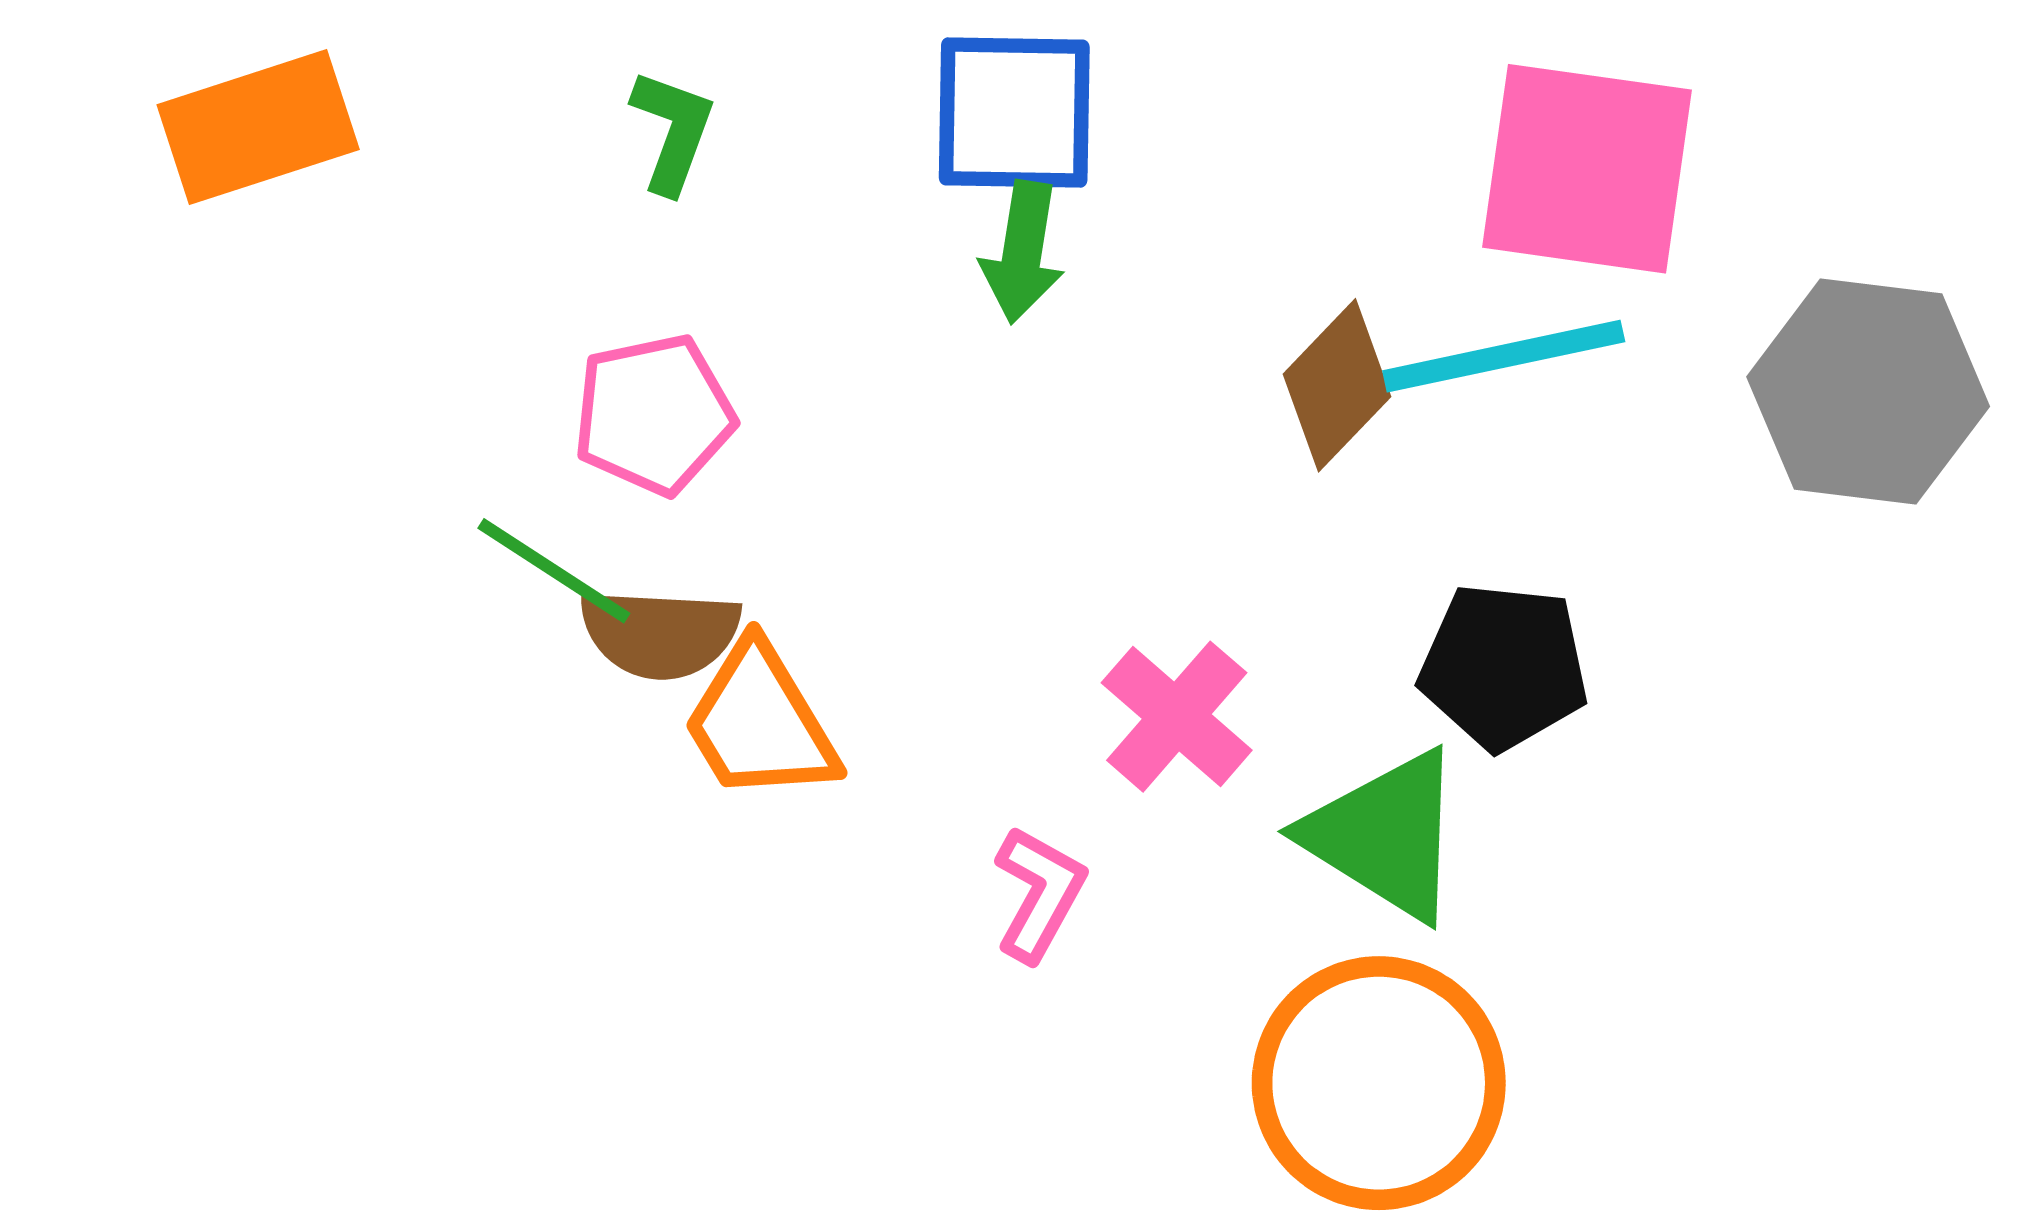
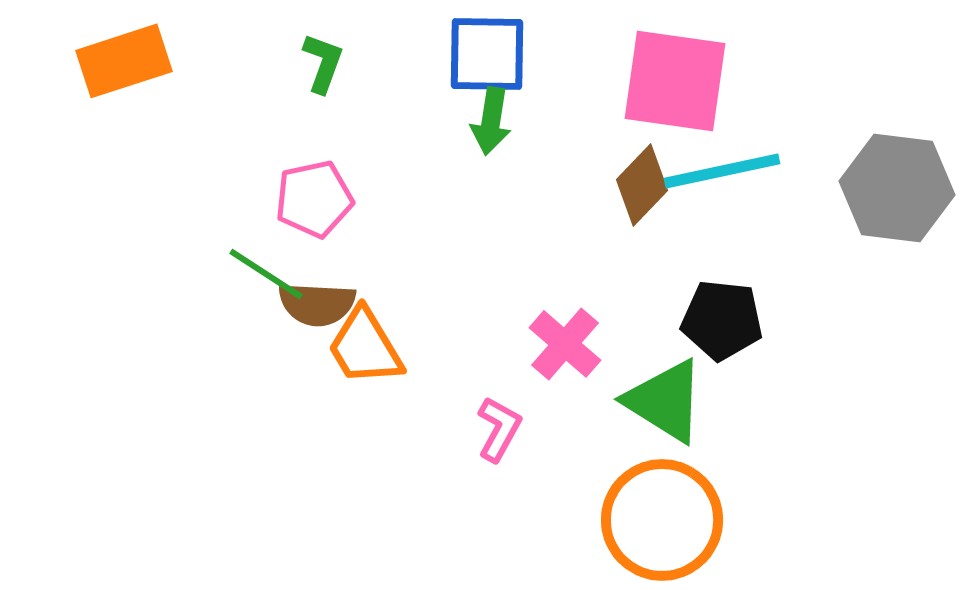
pink square: (1587, 169) -> (675, 81), moved

